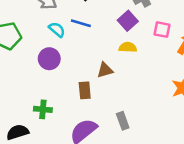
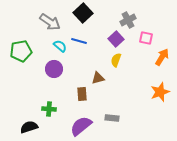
pink square: (162, 30) -> (146, 38), moved
yellow semicircle: (128, 47) -> (116, 60), turned -72
gray rectangle: (123, 121) -> (112, 118), turned -64

